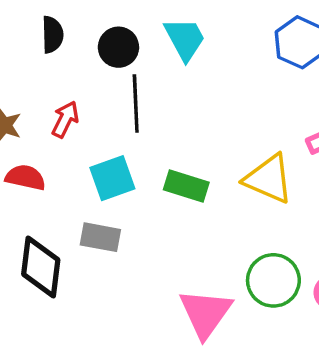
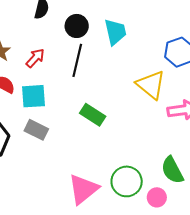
cyan square: (112, 178) -> (34, 96), moved
yellow triangle: (268, 179) -> (151, 85), moved

